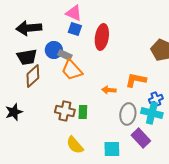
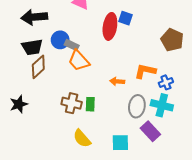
blue square: (75, 29) -> (125, 18), moved
blue cross: (156, 99) -> (166, 82), moved

